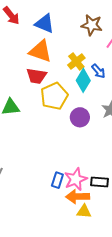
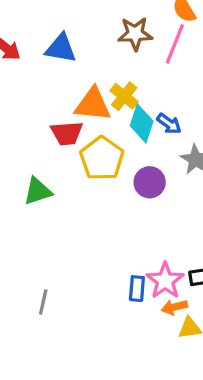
orange triangle: (40, 51) -> (93, 105), moved
blue arrow: (98, 71) -> (169, 124), moved
orange arrow: (78, 197) -> (174, 307), size x0.7

